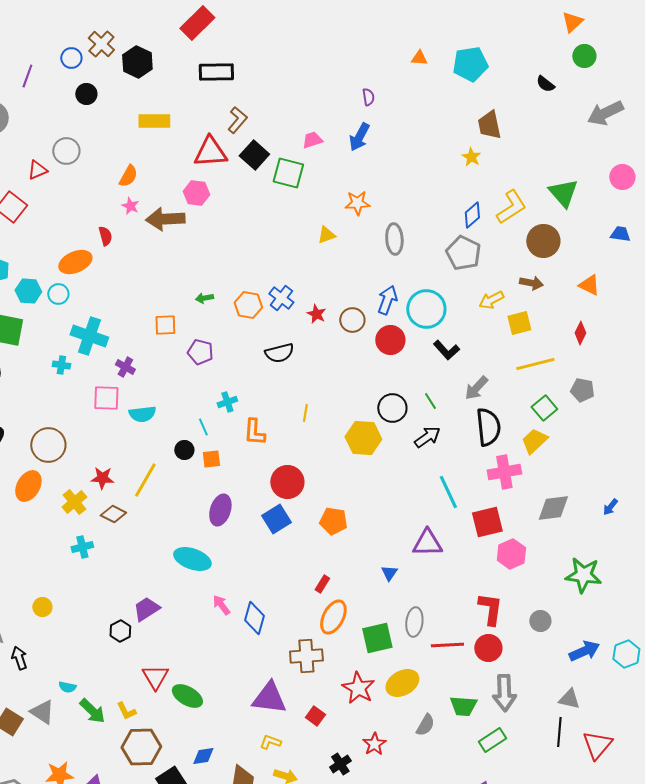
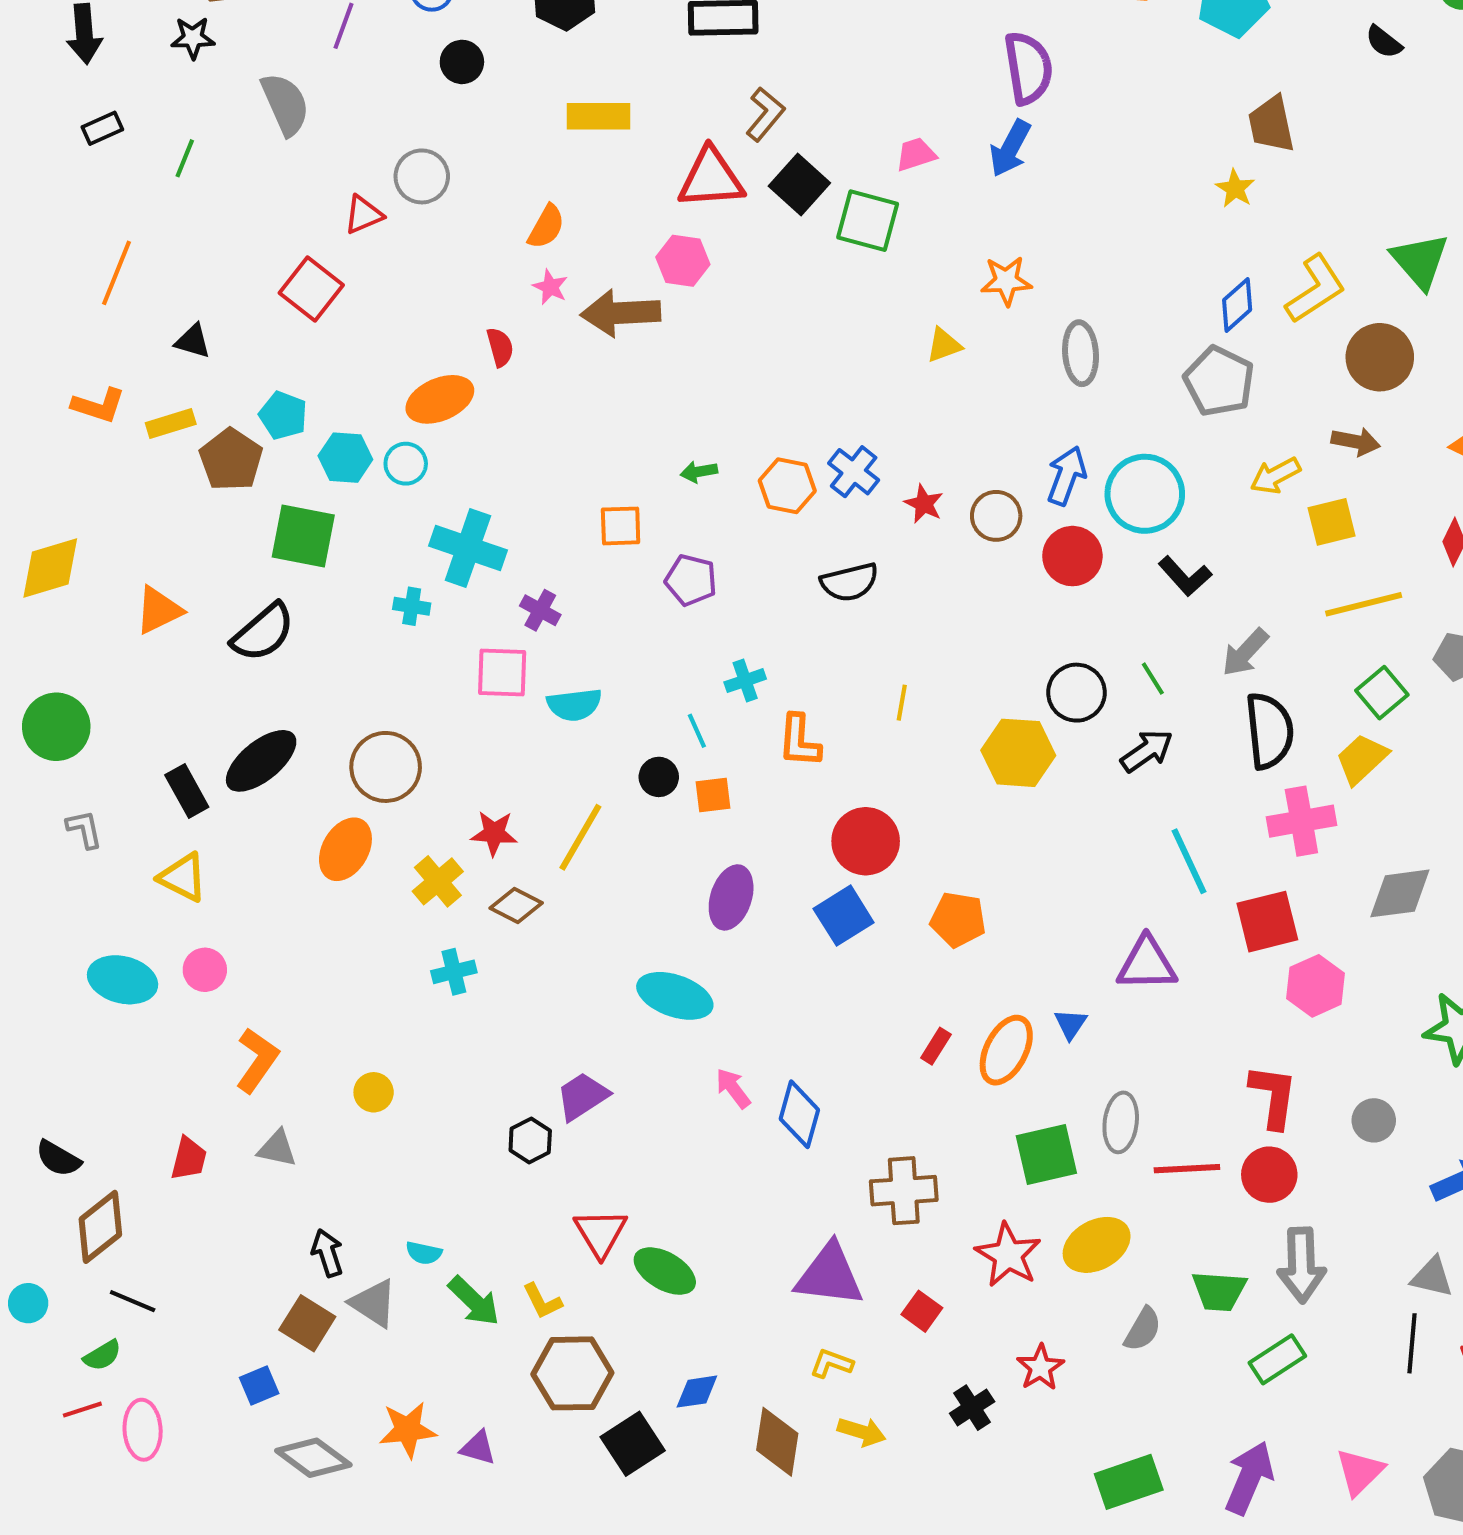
purple semicircle: (368, 97) -> (1028, 68), size x2.0
orange ellipse: (333, 617) -> (1006, 1050), moved
black arrow: (19, 658) -> (327, 1253), moved

